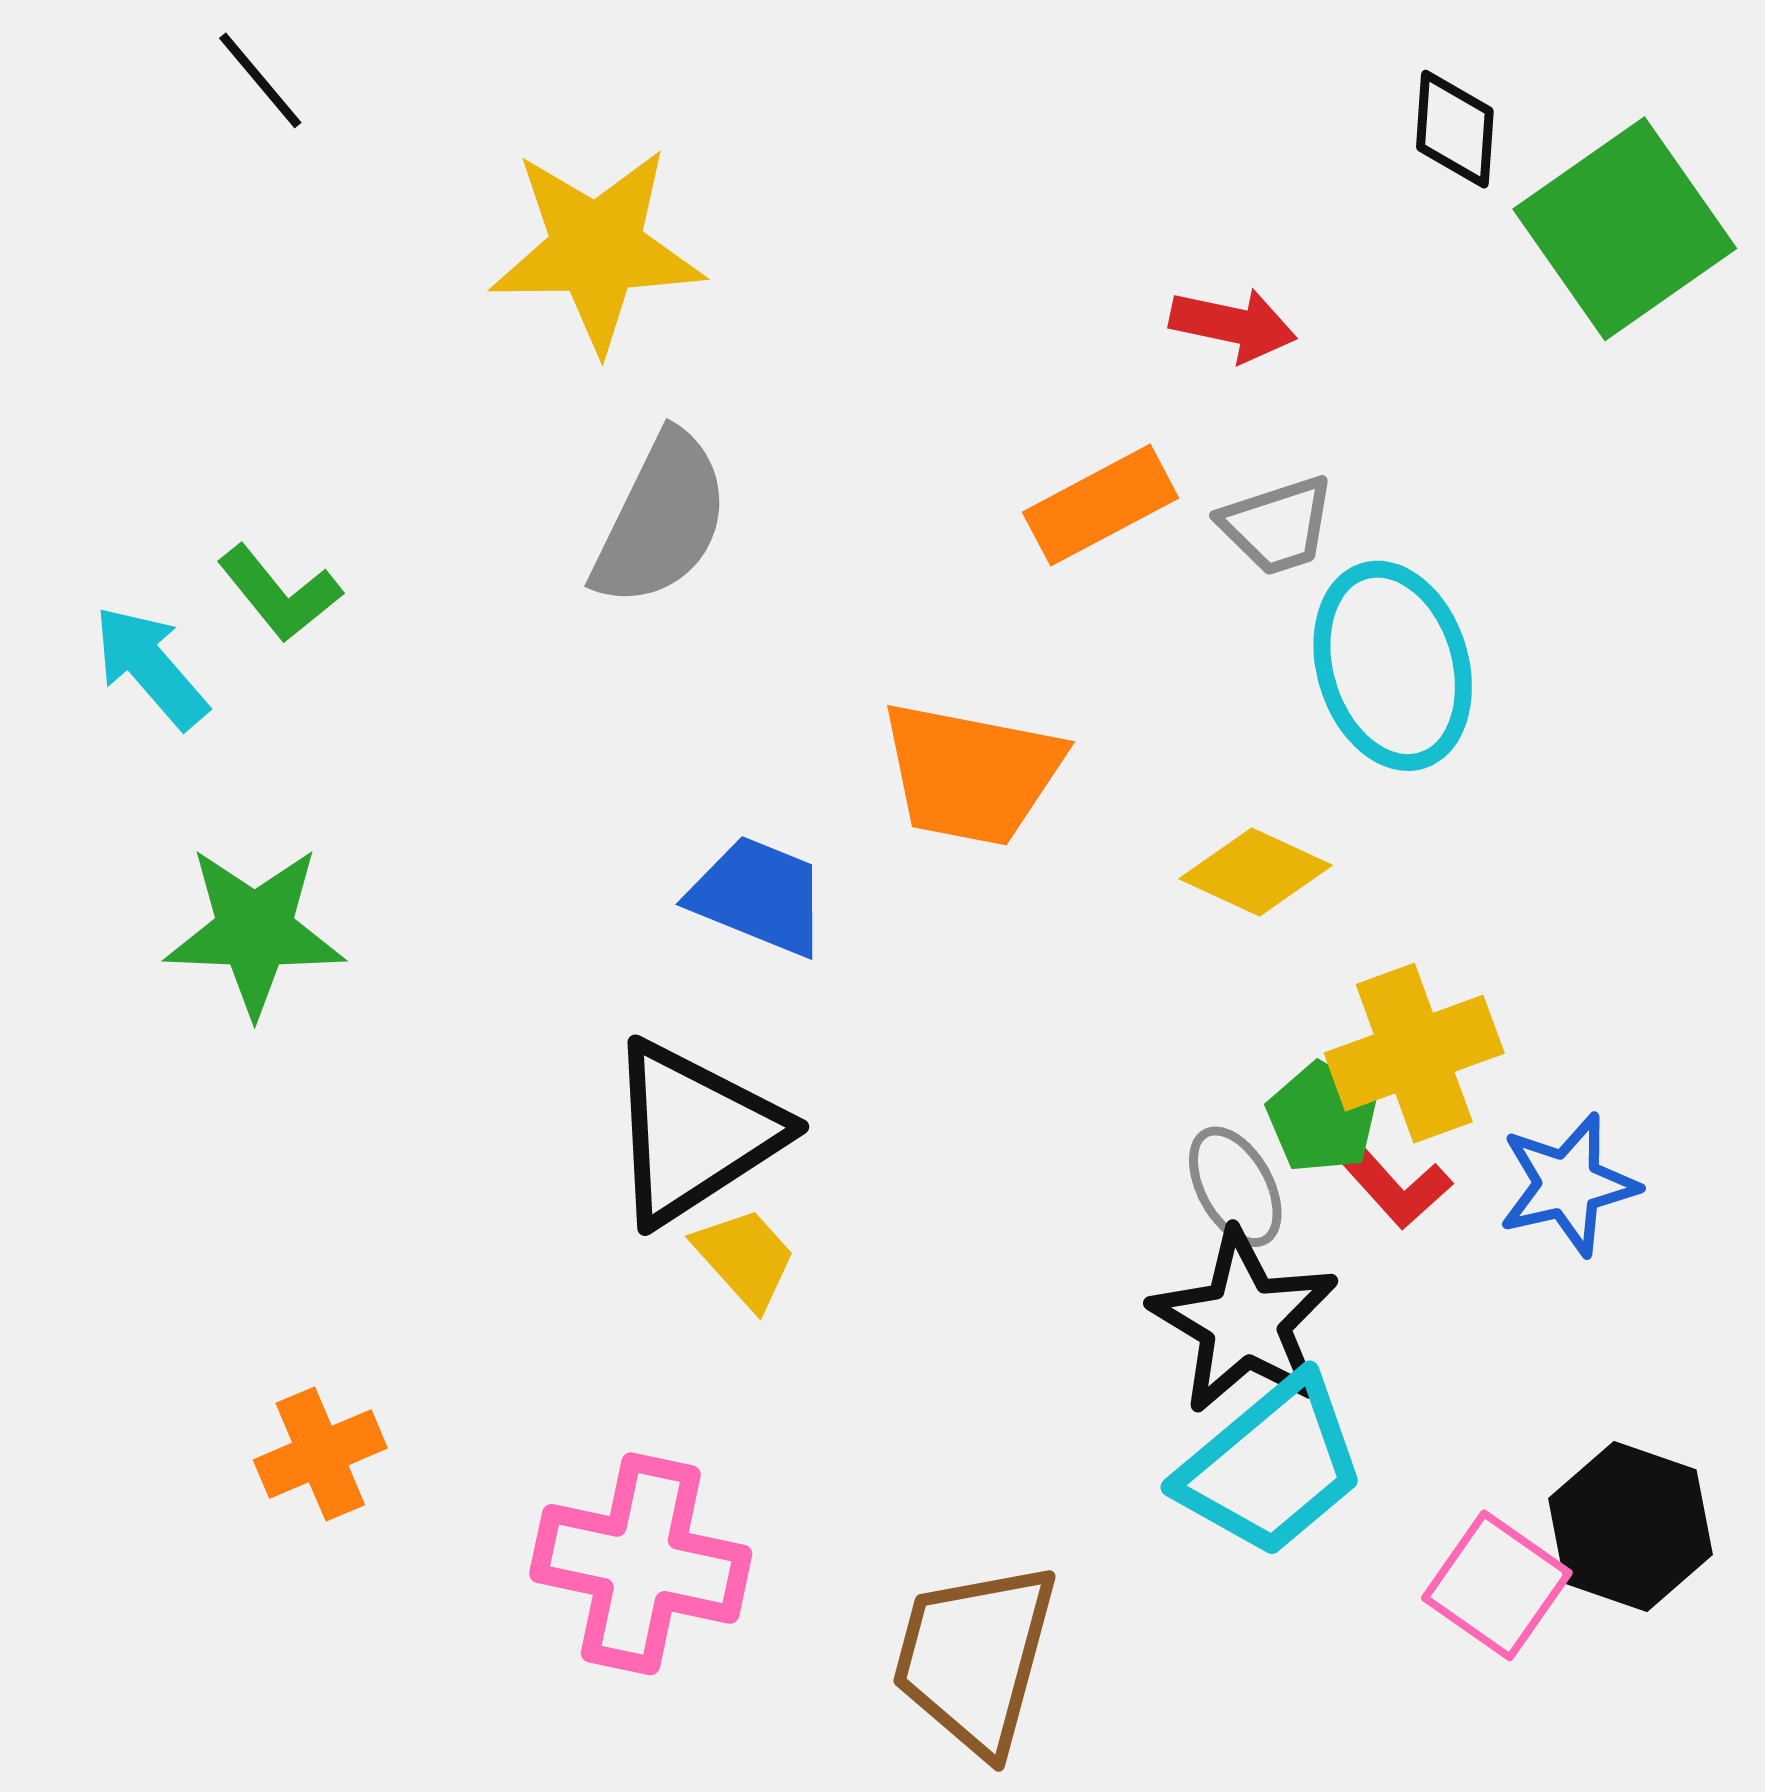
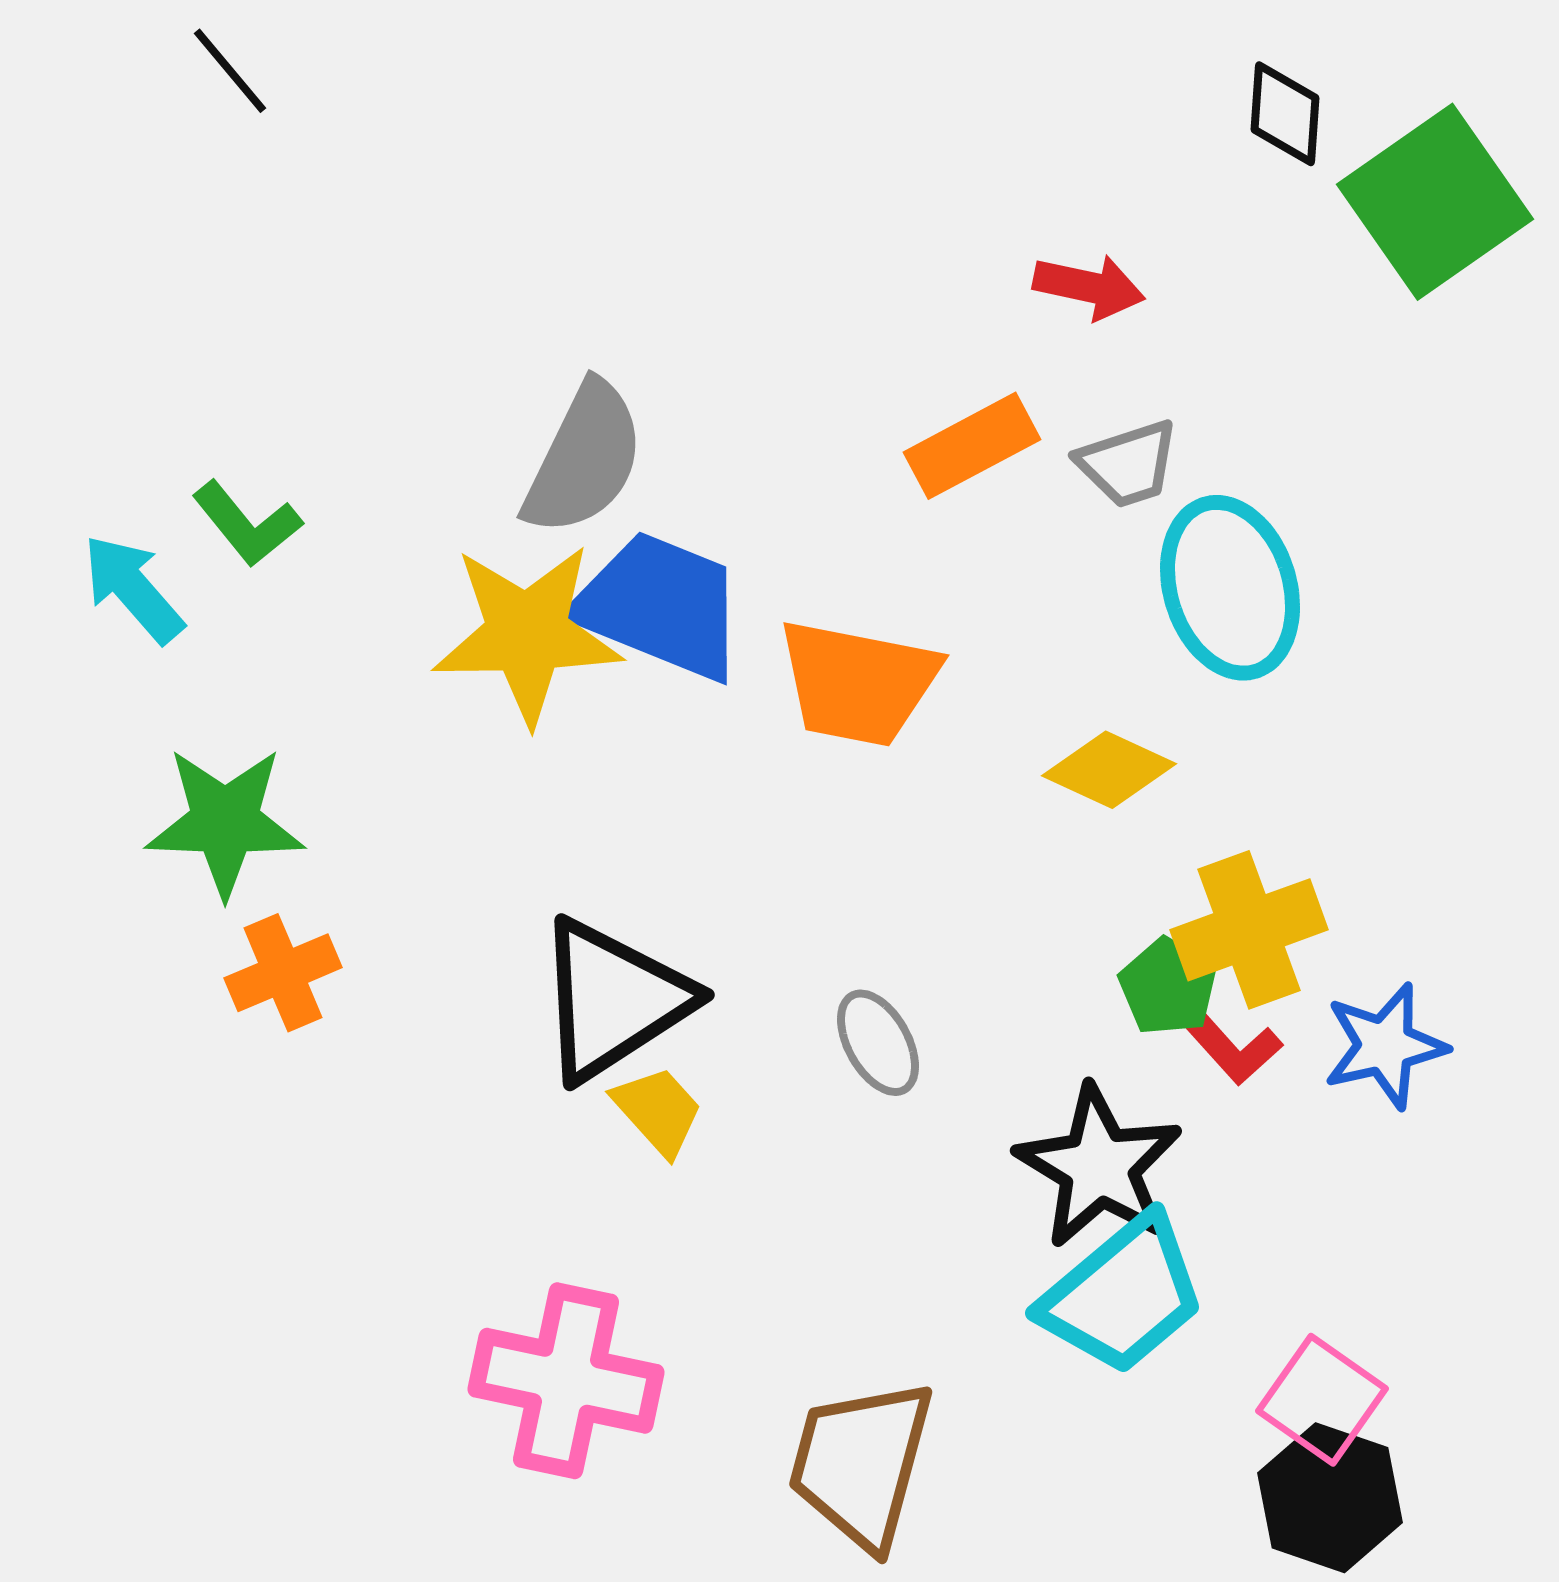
yellow star: (597, 249) -> (527, 634), moved
blue trapezoid: (759, 896) -> (660, 606), moved, size x1.4
gray ellipse: (1235, 1187) -> (878, 1043), moved
orange cross: (320, 1454) -> (283, 973), moved
black hexagon: (1630, 1526) -> (1330, 1498), moved

